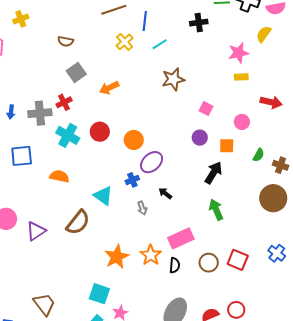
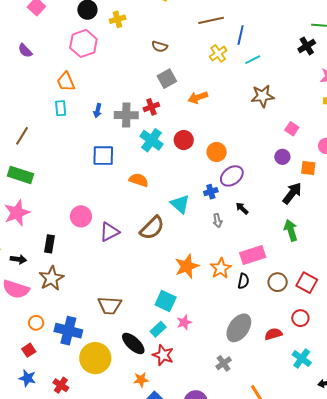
black cross: (199, 23) -> (307, 46), moved, turned -30
brown trapezoid: (44, 304) -> (110, 305), turned 125
red circle: (236, 310) -> (300, 318), moved

